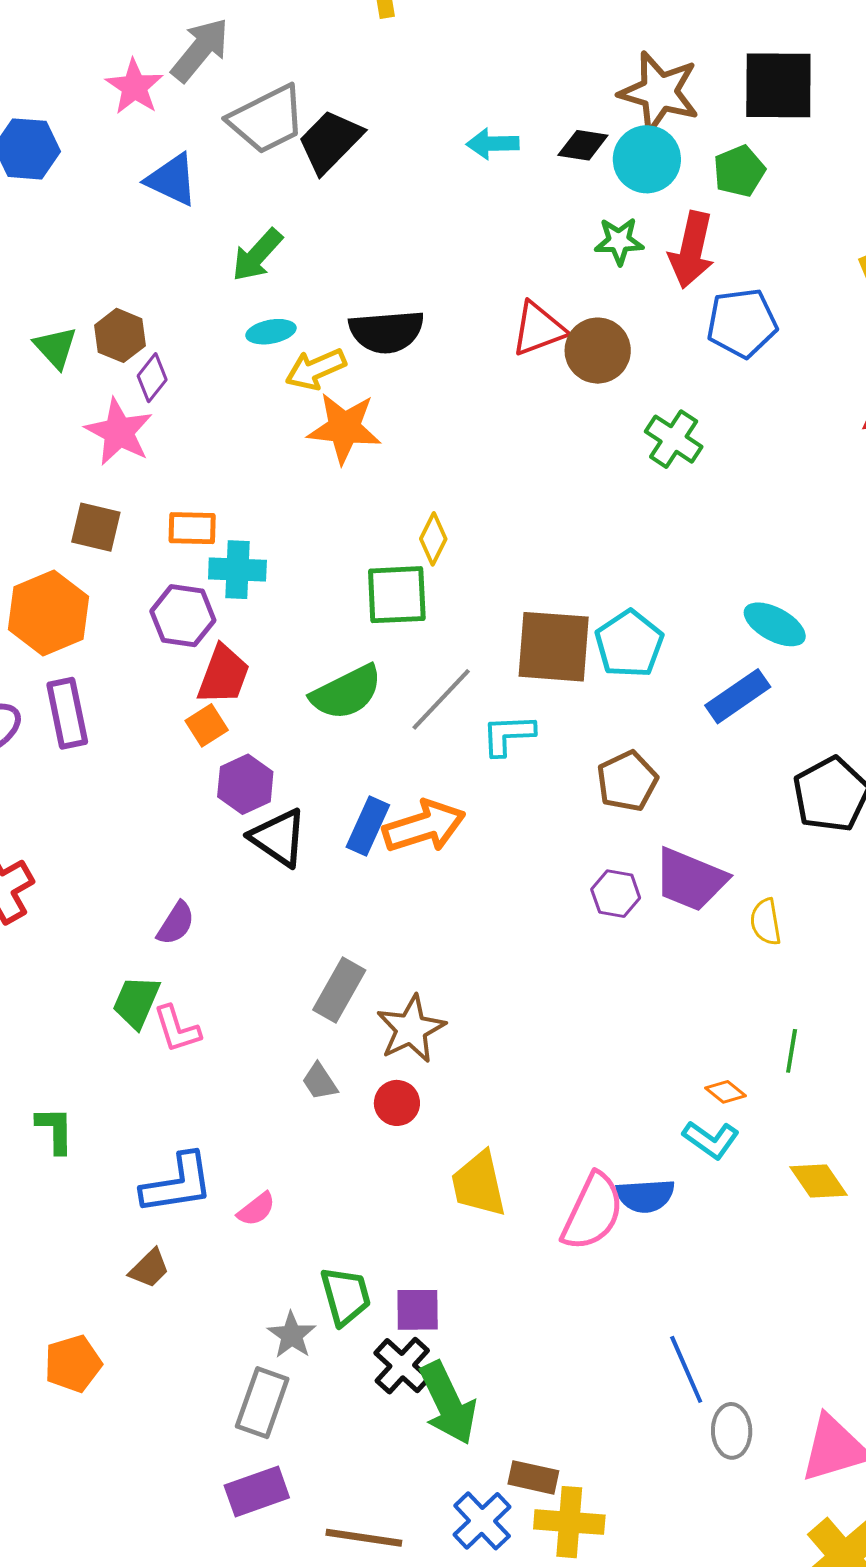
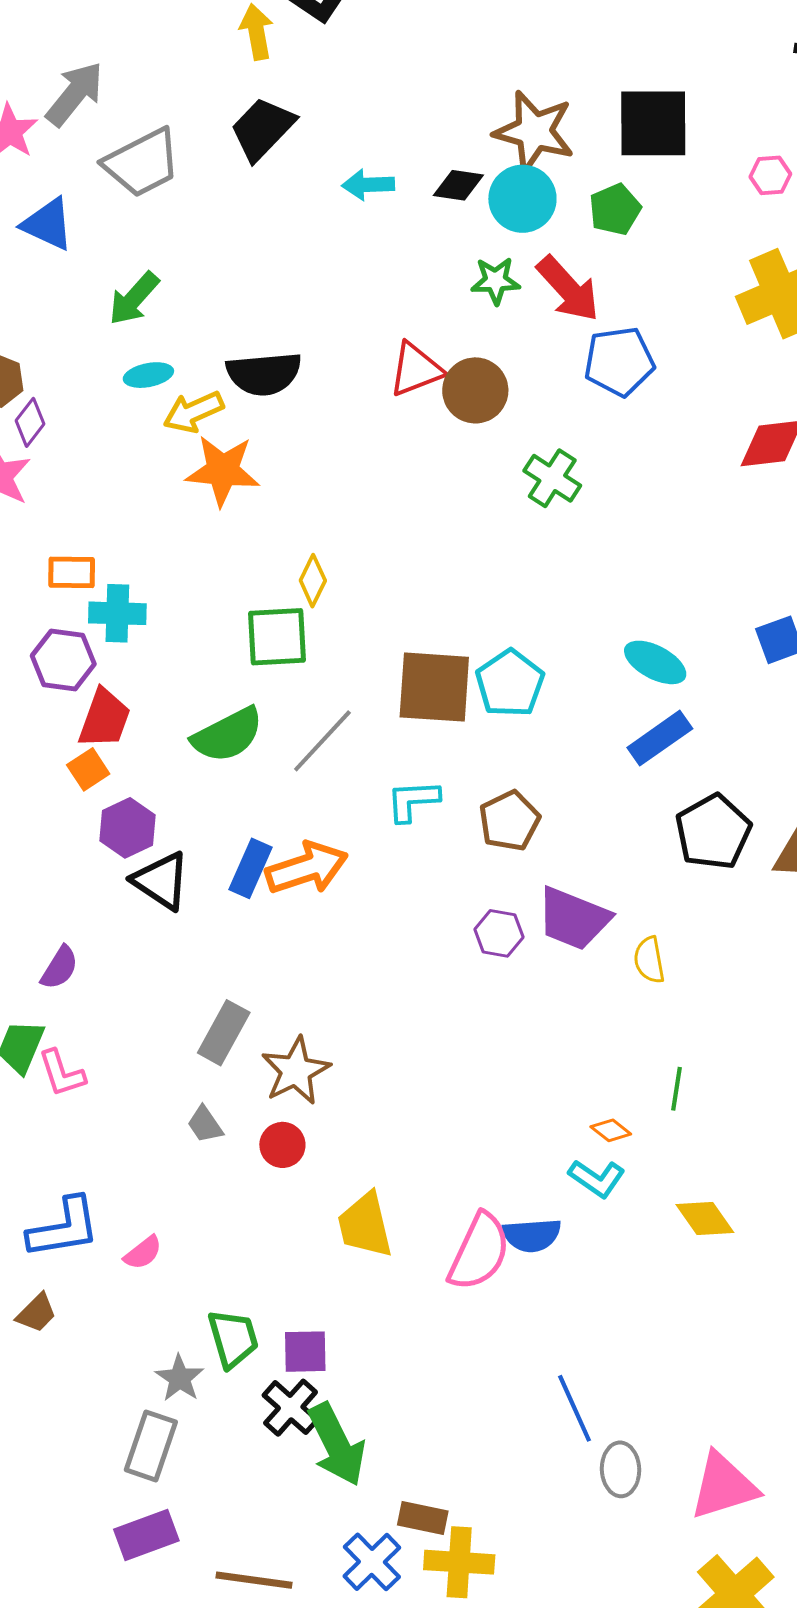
black trapezoid: (330, 141) -> (262, 129), moved
red arrow: (692, 250) -> (568, 289), turned -54
blue rectangle: (738, 696) -> (660, 738), moved
cyan L-shape: (508, 735) -> (413, 801), moved

